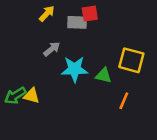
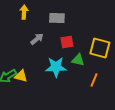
yellow arrow: (47, 14) -> (24, 12), moved, turned -40
red square: (90, 14) -> (67, 42), moved
cyan star: (75, 69) -> (56, 67), moved

